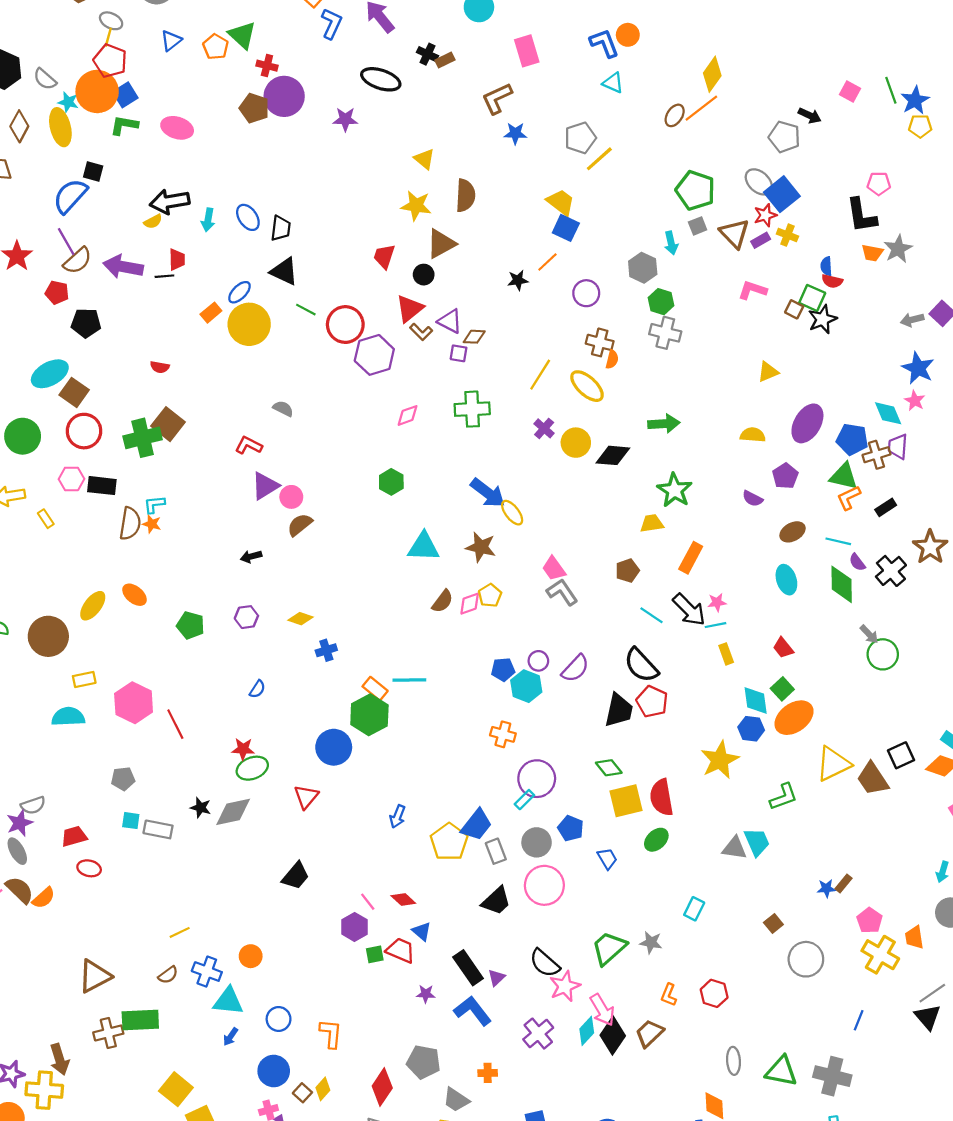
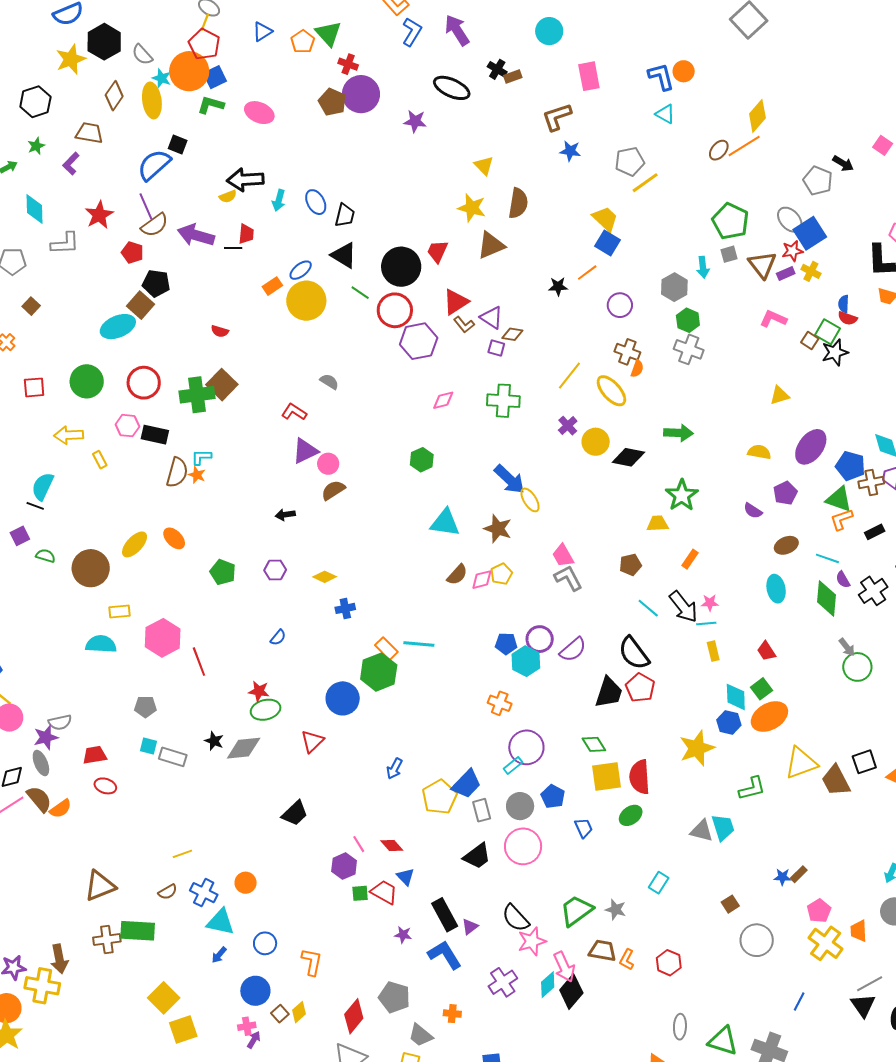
black circle: (424, 275) -> (401, 267), moved, size x2.0
brown square: (74, 392) -> (141, 305), moved
orange rectangle: (691, 558) -> (690, 559), size x0.7
purple circle: (538, 661) -> (540, 639), size x1.4
brown trapezoid: (649, 1033) -> (602, 951), moved, turned 48

